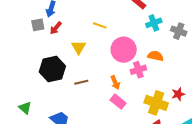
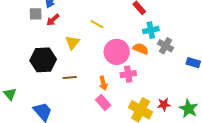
gray cross: (179, 31) -> (166, 46), moved
orange semicircle: (156, 56) -> (141, 49), moved

